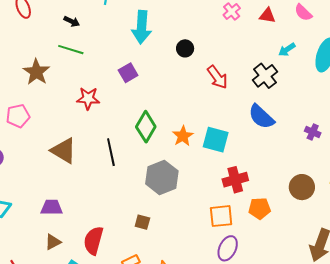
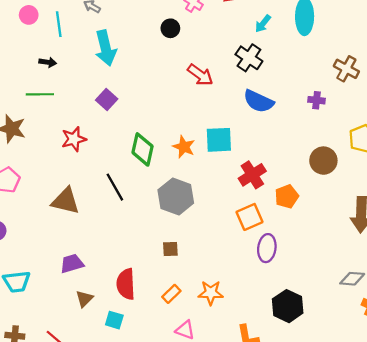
black arrow: (72, 21) -> (48, 62), moved
black circle: (185, 48) -> (170, 28), moved

